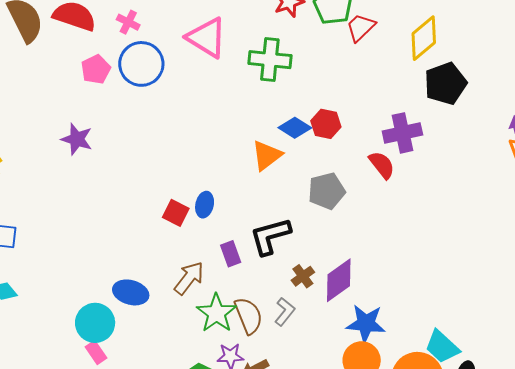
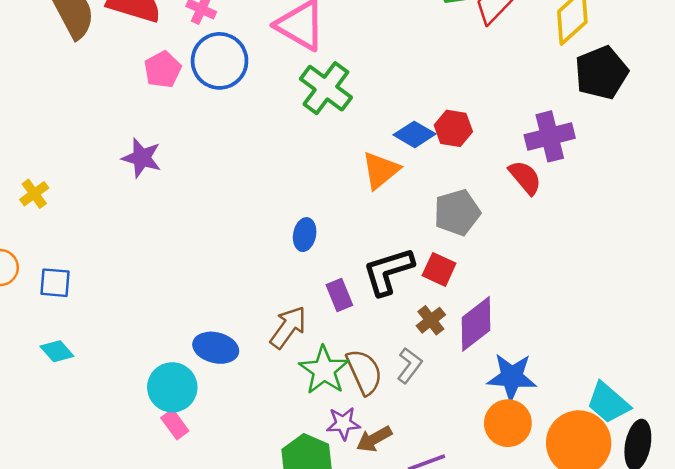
green cross: (270, 60) -> (326, 88), moved, turned 33
red square: (176, 213) -> (439, 269), moved

